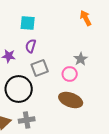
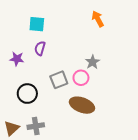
gray square: (40, 68) -> (59, 80), moved
black circle: (19, 89) -> (27, 94), size x0.7

